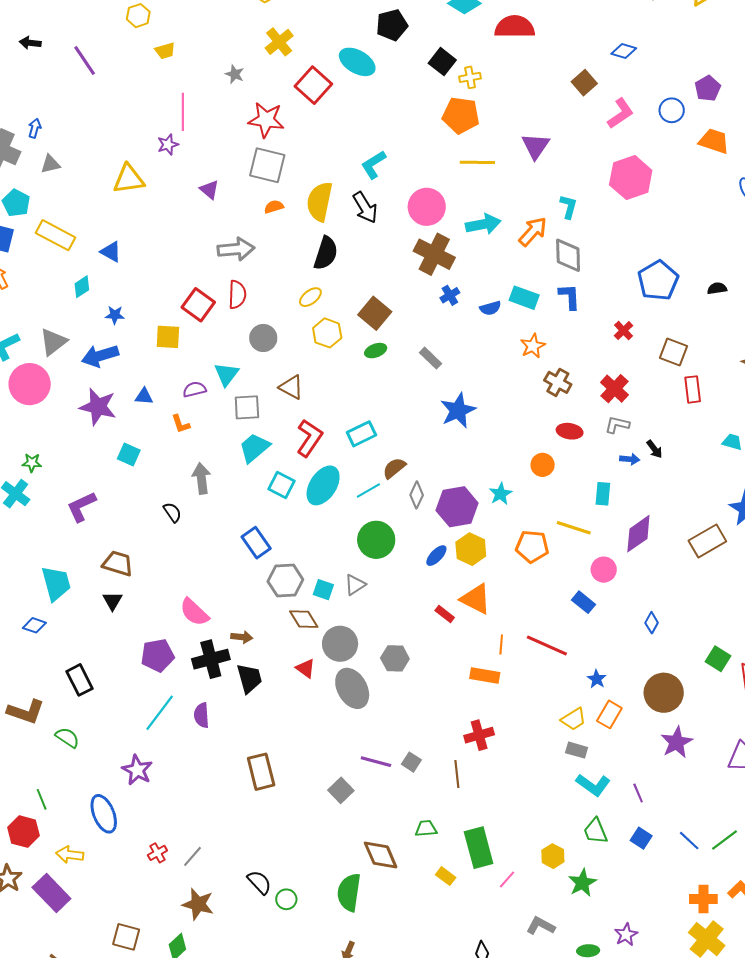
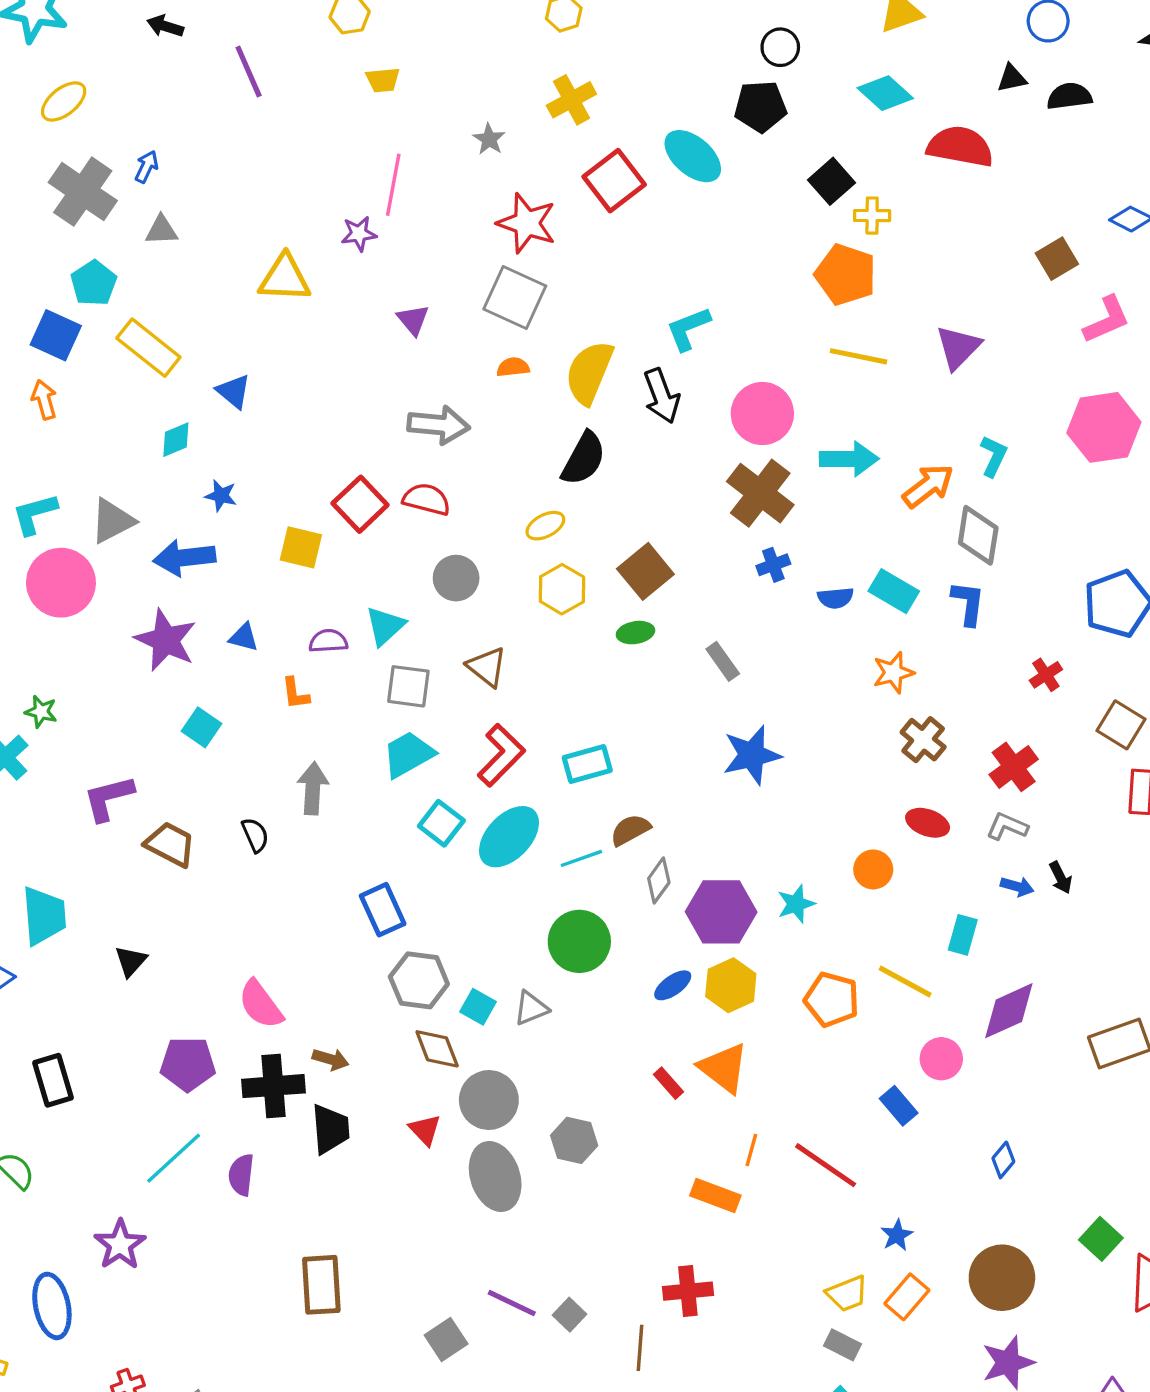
red semicircle: (237, 295) -> (427, 499), turned -88
brown trapezoid: (118, 564) -> (170, 844), moved

